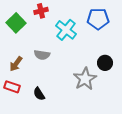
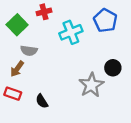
blue pentagon: (98, 19) -> (105, 20), turned 30
cyan cross: (66, 30) -> (71, 32), turned 30
gray semicircle: (42, 55) -> (29, 51), moved

